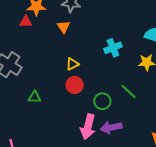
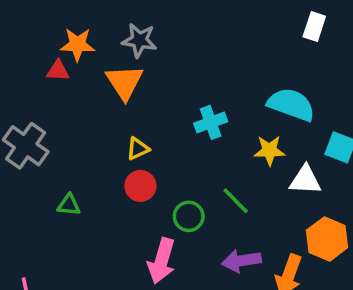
orange triangle: (64, 27) -> (124, 82), size x1.6
purple arrow: (111, 127) -> (241, 261), moved

